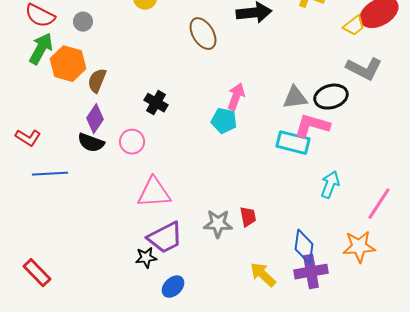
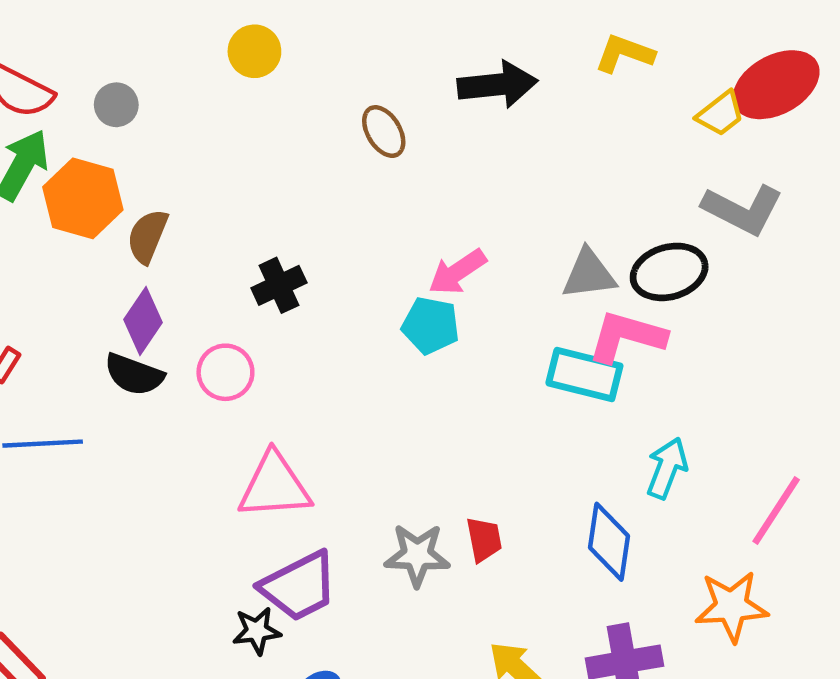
brown ellipse: (203, 34) -> (384, 132), size x0.7
pink arrow: (236, 97) -> (457, 272), turned -144
black cross: (156, 103) -> (279, 285), turned 35
blue diamond: (304, 247) -> (609, 542), moved

